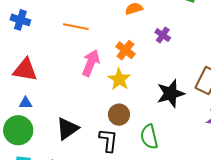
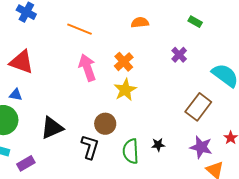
purple cross: (163, 35) -> (179, 55), moved
pink arrow: (91, 63) -> (87, 68), turned -52
yellow star: (119, 79) -> (125, 90), moved
black star: (171, 93) -> (158, 145), moved, size x0.5

